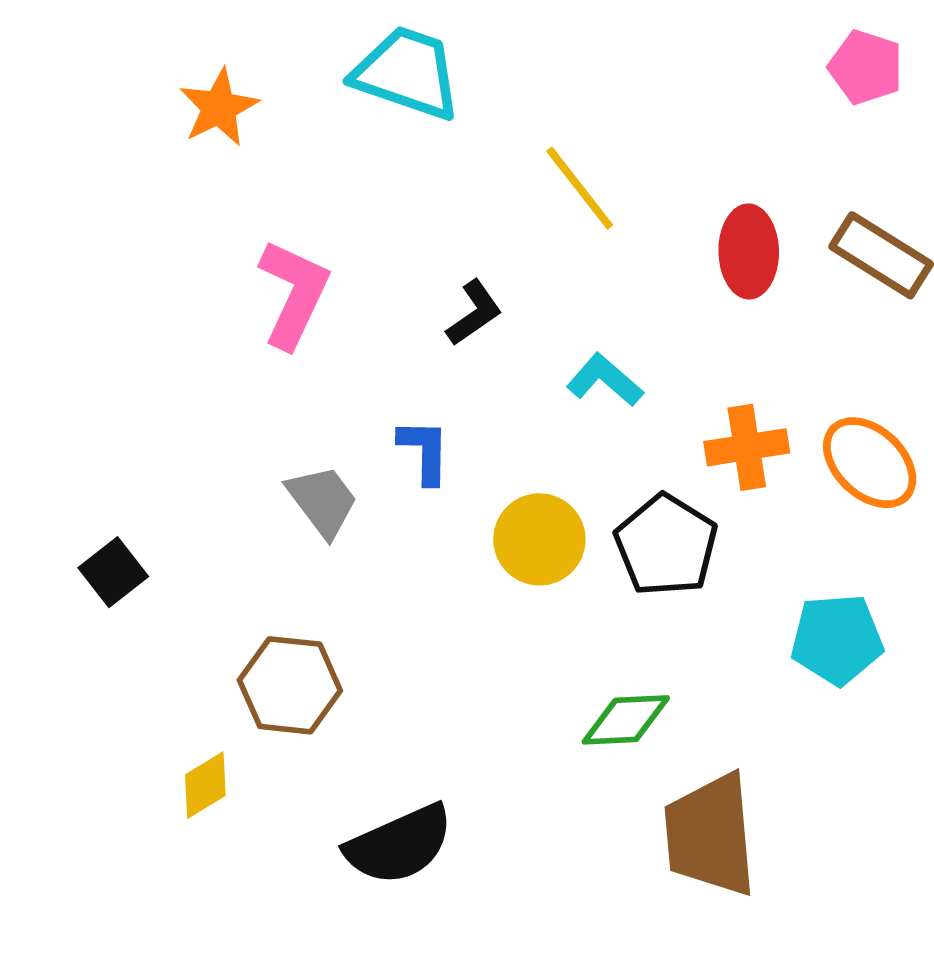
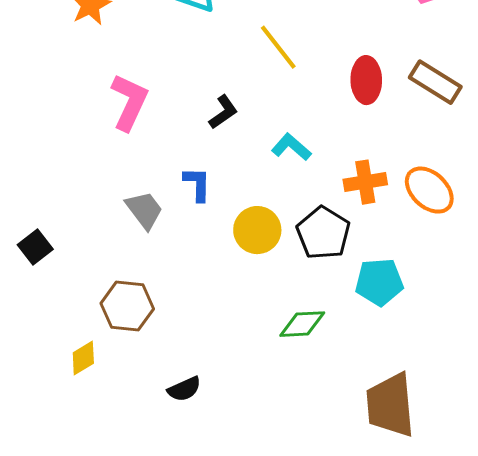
cyan pentagon: (837, 639) -> (379, 282), moved
brown trapezoid: (710, 835) -> (390, 405), moved
black semicircle: (399, 845) -> (184, 389), size x0.6

